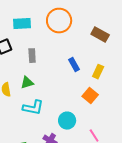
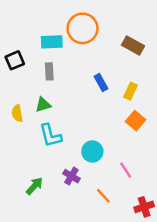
cyan rectangle: (22, 24) -> (52, 42), moved
orange square: (90, 96) -> (135, 121), moved
cyan L-shape: (33, 108) -> (50, 135), turned 65

